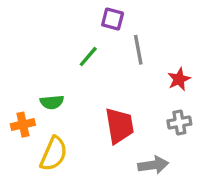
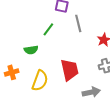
green semicircle: (52, 102) -> (31, 50), moved
yellow semicircle: (54, 154) -> (40, 81), moved

